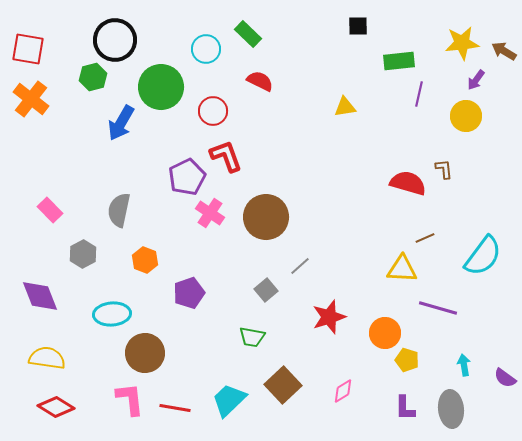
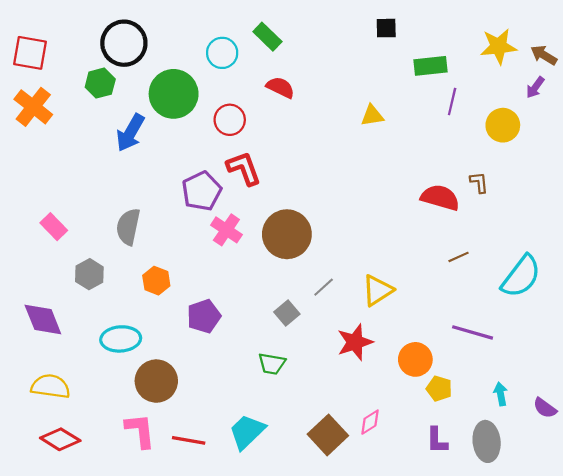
purple arrow: (476, 80) -> (535, 87), moved
yellow triangle: (402, 269) -> (378, 290), moved, turned -36
brown square: (283, 385) -> (328, 435), moved

